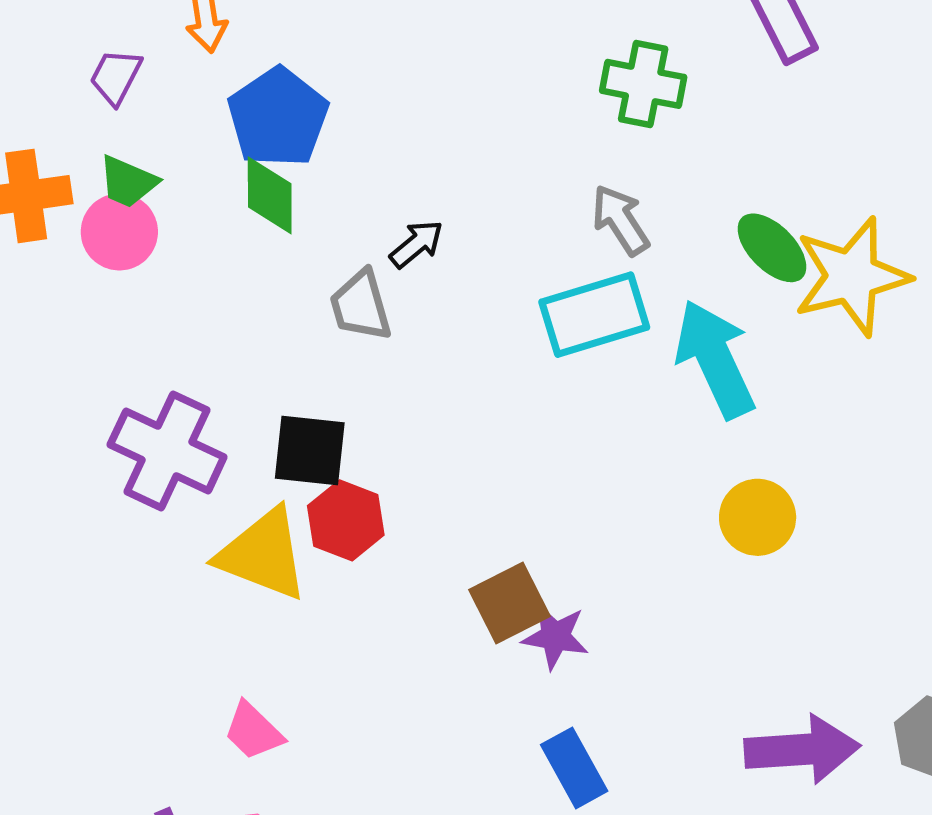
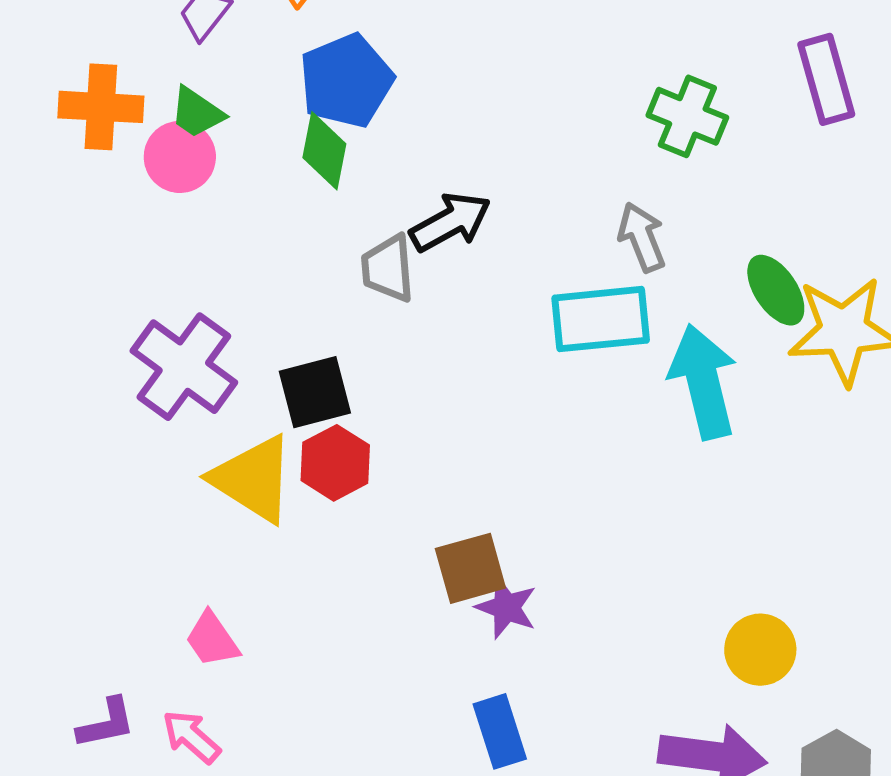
black arrow: (417, 244) -> (450, 222), size x1.5
black square: (310, 451) -> (315, 392), turned -32
yellow circle: (758, 517) -> (760, 650), moved

